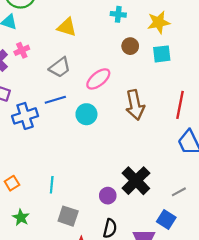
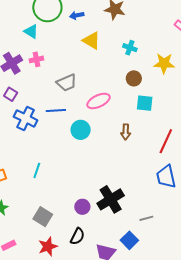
yellow triangle: (67, 27) -> (91, 41), moved
cyan square: (162, 54) -> (145, 103), moved
brown arrow: (135, 105) -> (126, 132), size x0.6
blue cross: (25, 116) -> (26, 118), turned 30
cyan line: (52, 185) -> (37, 170), moved

